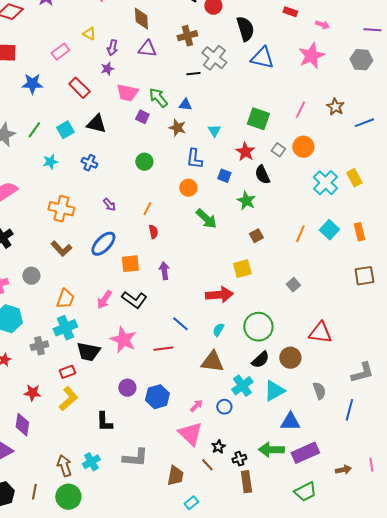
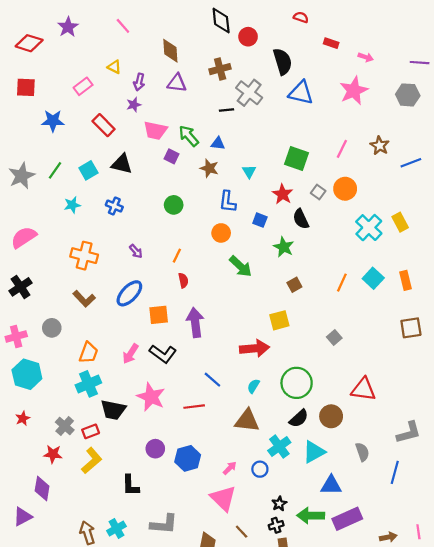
purple arrow: (164, 271) -> (195, 322), size x1.5
gray cross: (39, 346) -> (65, 426), moved, turned -36
black star: (218, 447) -> (279, 504), moved

